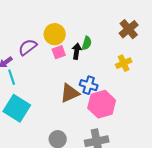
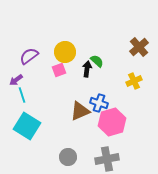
green semicircle: (87, 43) -> (97, 61), turned -64
purple semicircle: (28, 47) -> (29, 56), moved
pink square: (59, 52) -> (59, 70), moved

